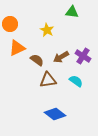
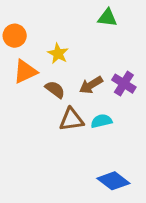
yellow star: (47, 30) -> (58, 54), moved
cyan semicircle: (76, 81) -> (101, 121), moved, turned -48
blue diamond: (55, 114) -> (113, 181), moved

